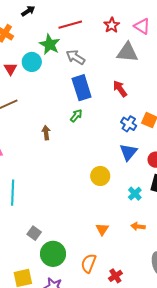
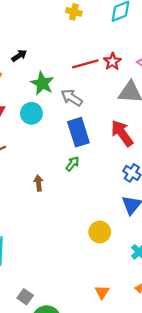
black arrow: (28, 11) -> (19, 56), moved
red line: (70, 25) -> (85, 64), moved
cyan circle: (32, 62) -> (31, 113), moved
red arrow: (120, 89) -> (122, 133), size x1.4

